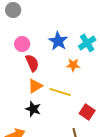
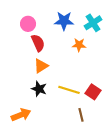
blue star: (58, 41) -> (64, 21), turned -30
yellow line: (60, 92) -> (69, 90), moved

